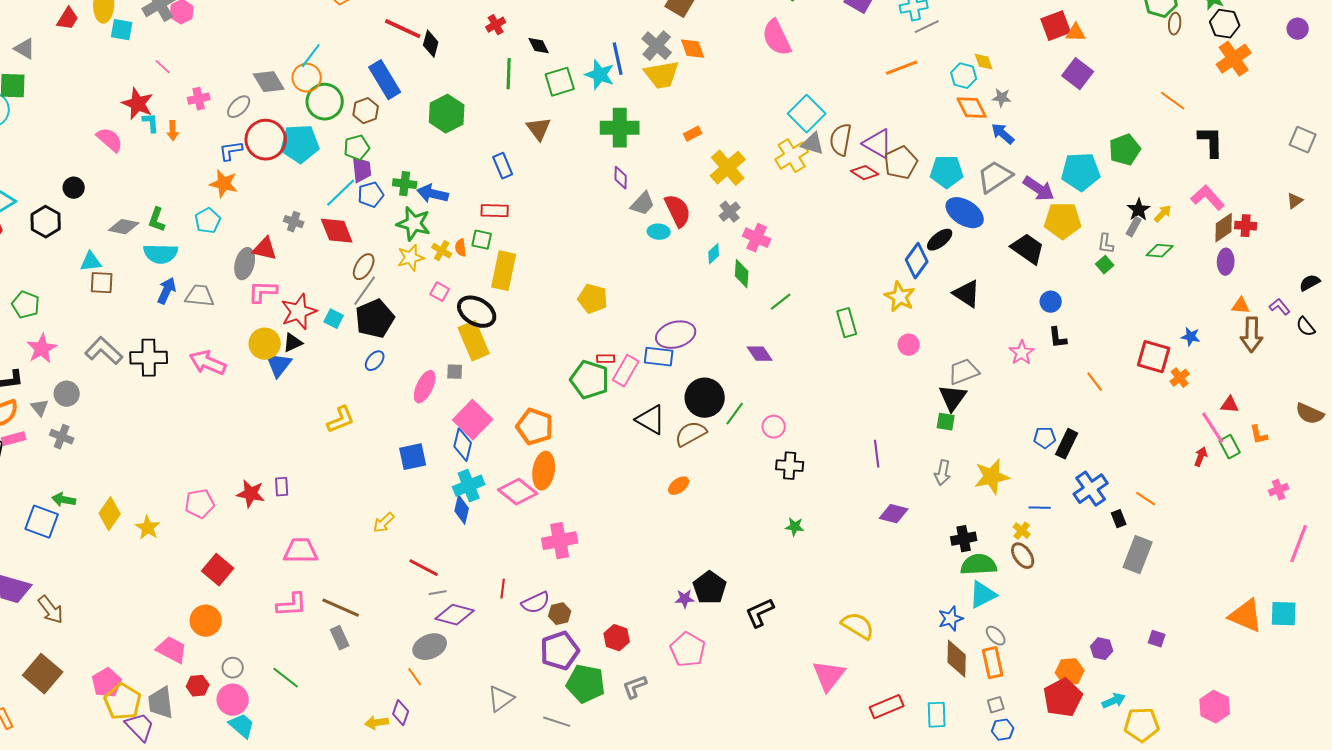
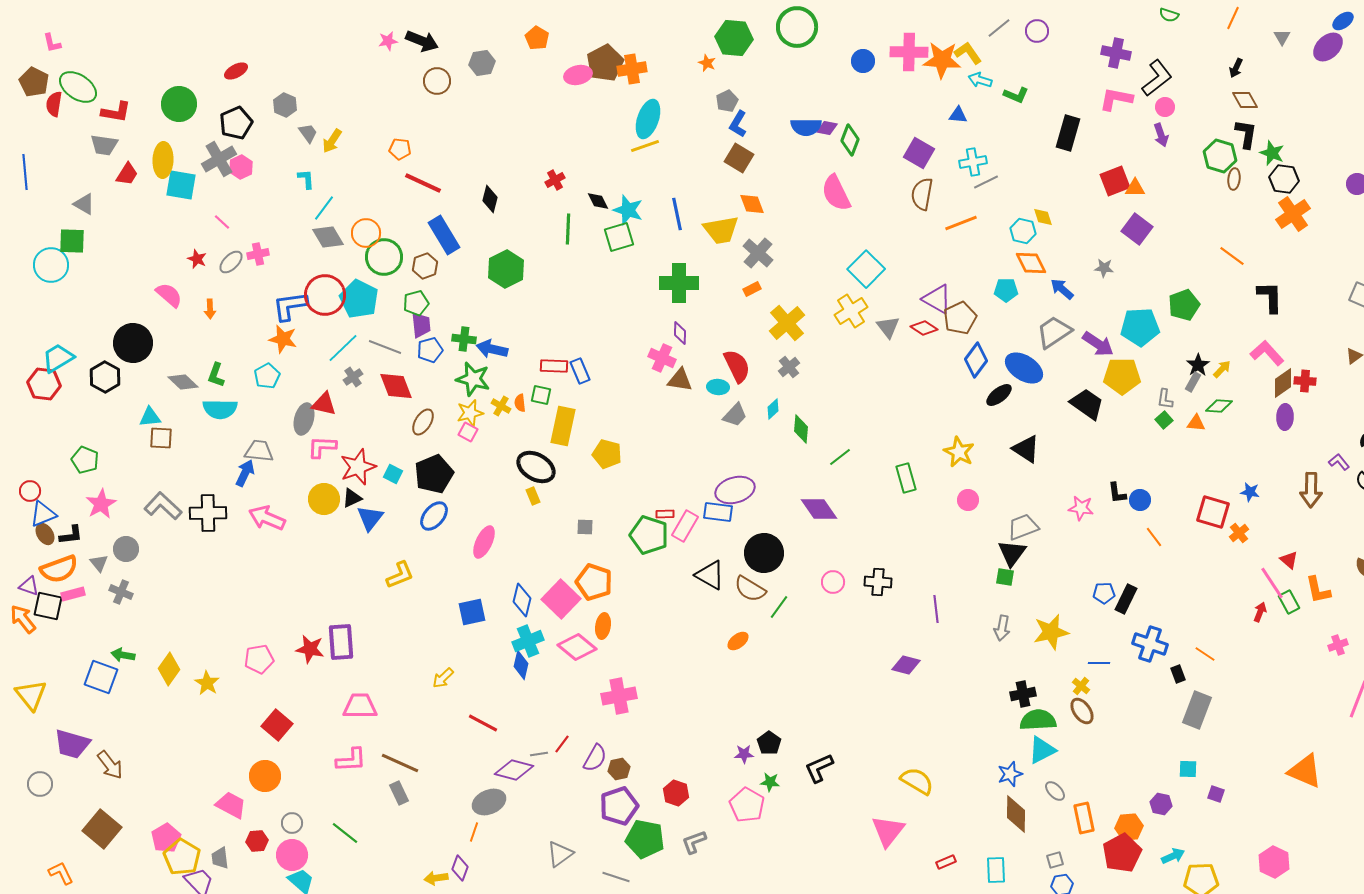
red line: (403, 29) -> (423, 183), moved
cyan square: (122, 30) -> (181, 185), size x1.4
gray cross: (657, 46) -> (758, 253), moved
cyan line: (311, 56) -> (324, 208), moved
cyan star: (600, 75) -> (628, 210), moved
gray star: (1002, 98) -> (1104, 268), moved
red star: (138, 104) -> (197, 259), size x0.6
gray ellipse: (239, 107) -> (231, 262), moved
cyan L-shape: (151, 123) -> (306, 179), moved
brown triangle: (539, 129) -> (680, 380), moved, turned -44
orange arrow: (173, 131) -> (210, 309), moved
brown semicircle: (841, 140) -> (922, 194), moved
cyan pentagon: (300, 144) -> (359, 299), turned 30
gray triangle: (813, 144) -> (888, 327), moved, turned 35
blue L-shape: (231, 151) -> (290, 306), size x1.5
blue rectangle: (503, 166) -> (580, 371), moved
cyan pentagon: (947, 172) -> (1006, 290), moved, size x0.7
black circle: (74, 188) -> (133, 343), size x1.8
cyan line: (341, 193) -> (343, 348), moved
gray trapezoid: (643, 204) -> (735, 415), moved
gray cross: (294, 222) -> (353, 377), turned 36
gray diamond: (124, 227) -> (183, 382), turned 32
pink cross: (757, 238) -> (662, 358), moved
blue diamond: (917, 261) -> (976, 360), moved
blue arrow: (167, 291) -> (245, 473), moved
gray line: (365, 291) -> (385, 347), moved, turned 76
pink square: (440, 292) -> (468, 432), moved
yellow pentagon: (593, 299) -> (607, 454), moved
blue circle: (1051, 302) -> (1140, 500), moved
orange triangle: (1241, 306) -> (1196, 423), moved
yellow rectangle: (474, 341) -> (533, 496), size x0.5
pink star: (1022, 353) -> (1081, 508), turned -30
purple diamond: (760, 354) -> (819, 509), size x1.4
blue ellipse: (375, 361) -> (434, 516), size x1.4
blue triangle: (279, 365) -> (370, 518), moved
gray square: (455, 372) -> (585, 527), moved
red triangle: (1230, 405) -> (1289, 560), turned 36
green line: (735, 414) -> (779, 607), moved
pink square: (473, 420) -> (561, 599), moved
brown semicircle: (691, 434) -> (750, 589), turned -120
orange L-shape: (1259, 435) -> (1318, 590), size x1.4
black cross: (790, 466) -> (878, 582), moved
orange ellipse: (544, 471) -> (603, 626), size x0.7
purple rectangle: (282, 487) -> (341, 642), size x1.8
blue cross: (1091, 489) -> (1150, 644), turned -36
purple diamond: (894, 514) -> (906, 665), moved
green star: (795, 527) -> (770, 782), moved
black pentagon: (710, 588) -> (769, 743), size x0.7
red line: (503, 589) -> (562, 744), turned 30
gray line: (438, 593) -> (539, 754), moved
purple semicircle: (536, 603) -> (595, 758), turned -36
cyan square: (1284, 614) -> (1188, 769), moved, size x0.7
orange rectangle: (993, 663) -> (1084, 818), moved
orange line: (415, 677) -> (474, 832), turned 54
gray trapezoid: (161, 703) -> (220, 858), size x0.7
red rectangle: (887, 707) -> (946, 862), size x0.6

